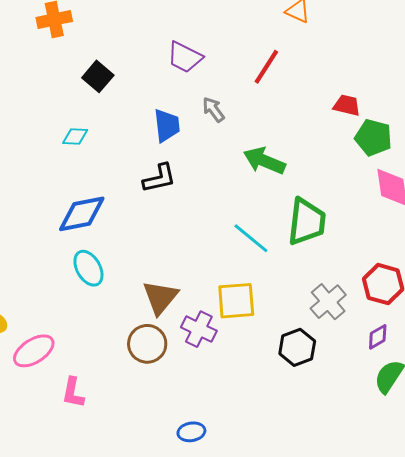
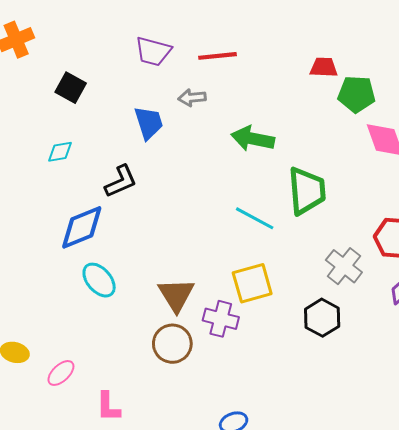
red line: (266, 67) -> (217, 56), moved, turned 63
gray arrow: (213, 110) -> (192, 98), turned -48
black L-shape: (159, 178) -> (121, 181), moved
pink ellipse: (34, 351) -> (61, 373), size x0.7

